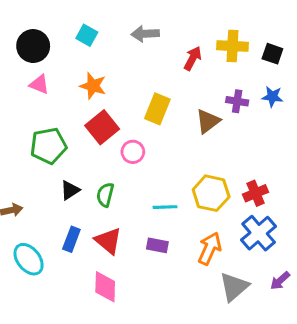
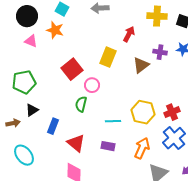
red arrow: (193, 58) -> (129, 34), moved
orange star: (93, 86) -> (55, 30), moved
green pentagon: (48, 146) -> (24, 82), moved
black triangle: (70, 190) -> (32, 110), moved
green semicircle: (105, 195) -> (81, 104), moved
blue rectangle: (71, 239) -> (53, 126), moved

